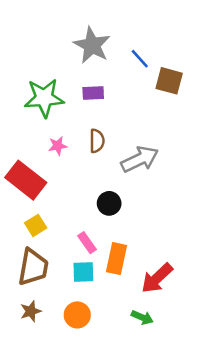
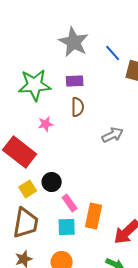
brown semicircle: (97, 141) -> (78, 107), moved
gray arrow: (140, 159) -> (113, 135), size x0.7
black circle: (109, 203) -> (52, 182), moved

